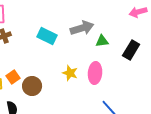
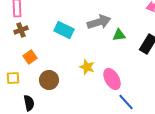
pink ellipse: (95, 73) -> (112, 79), moved, turned -35
orange square: (13, 77) -> (30, 57), moved

